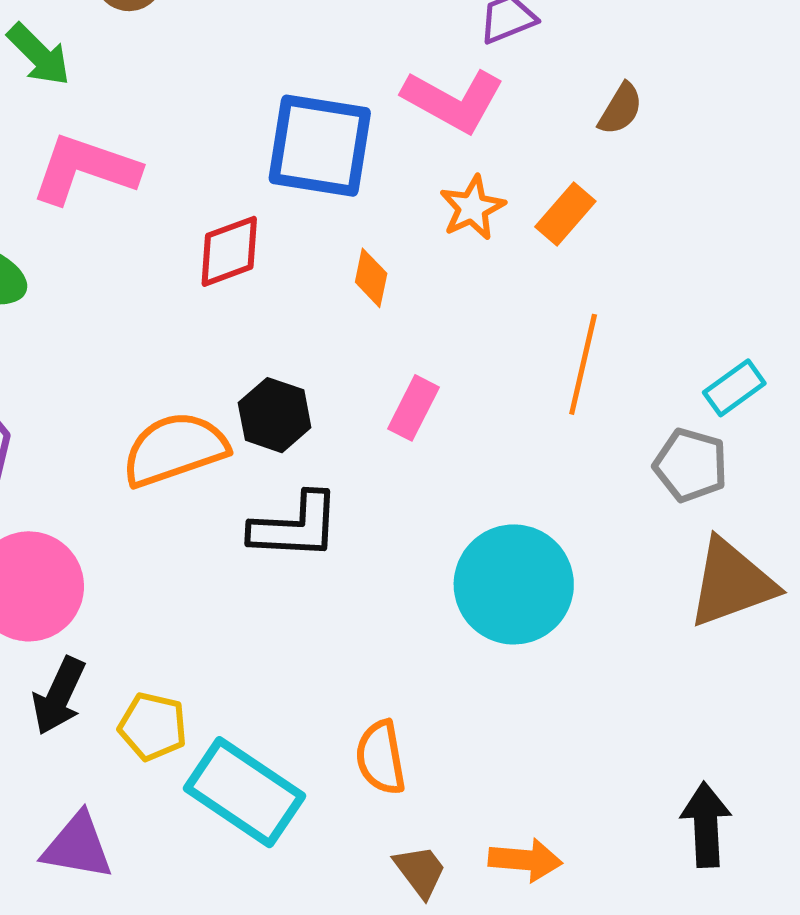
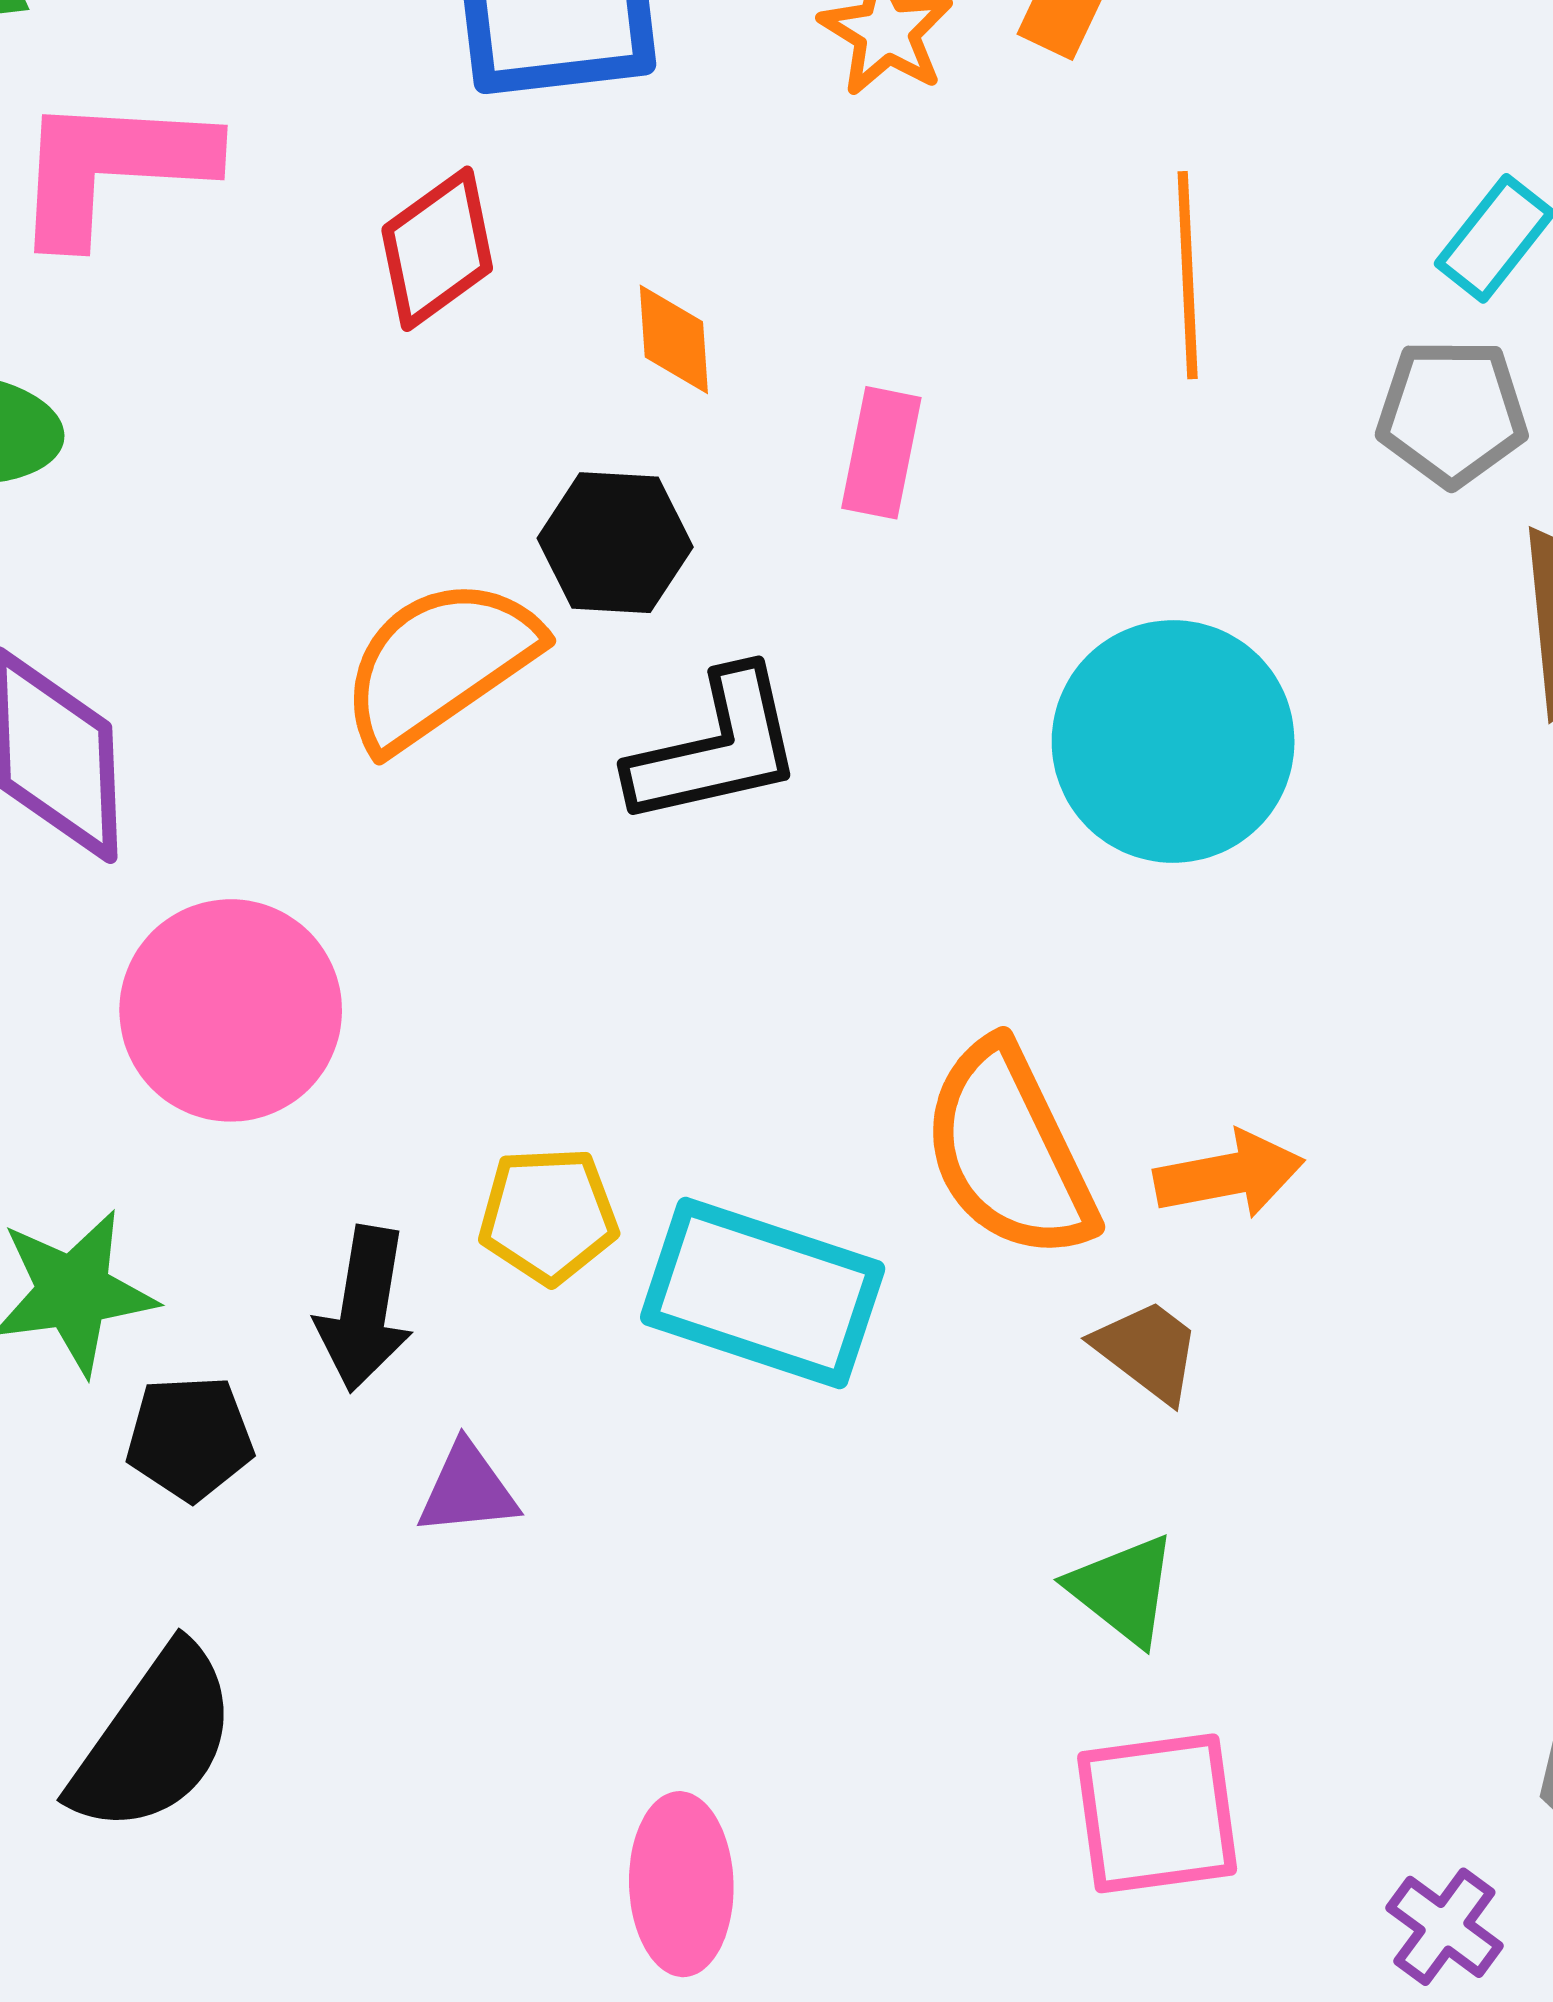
orange diamond: (371, 278) -> (674, 339), moved
black arrow: (59, 696) -> (364, 1309), moved
orange semicircle: (381, 758) -> (1009, 1151), size x1.5
purple triangle: (78, 846) -> (468, 1489), size x0.7
orange arrow: (525, 860) -> (1229, 1175), moved

